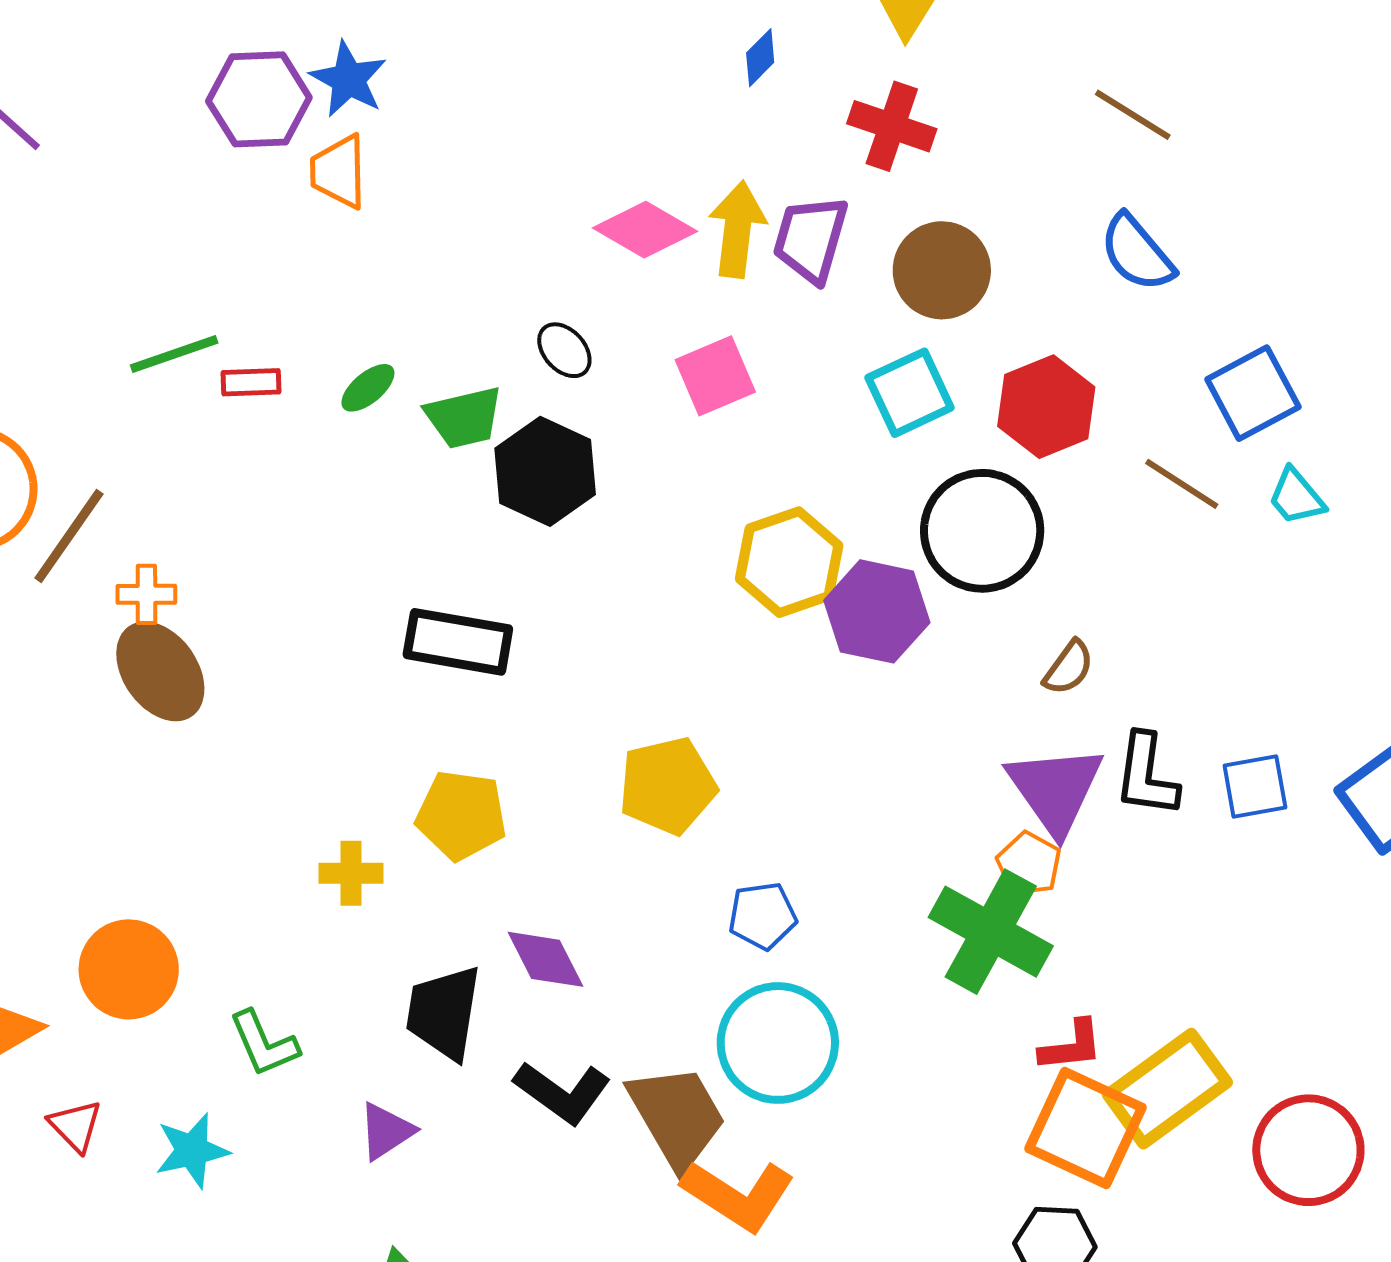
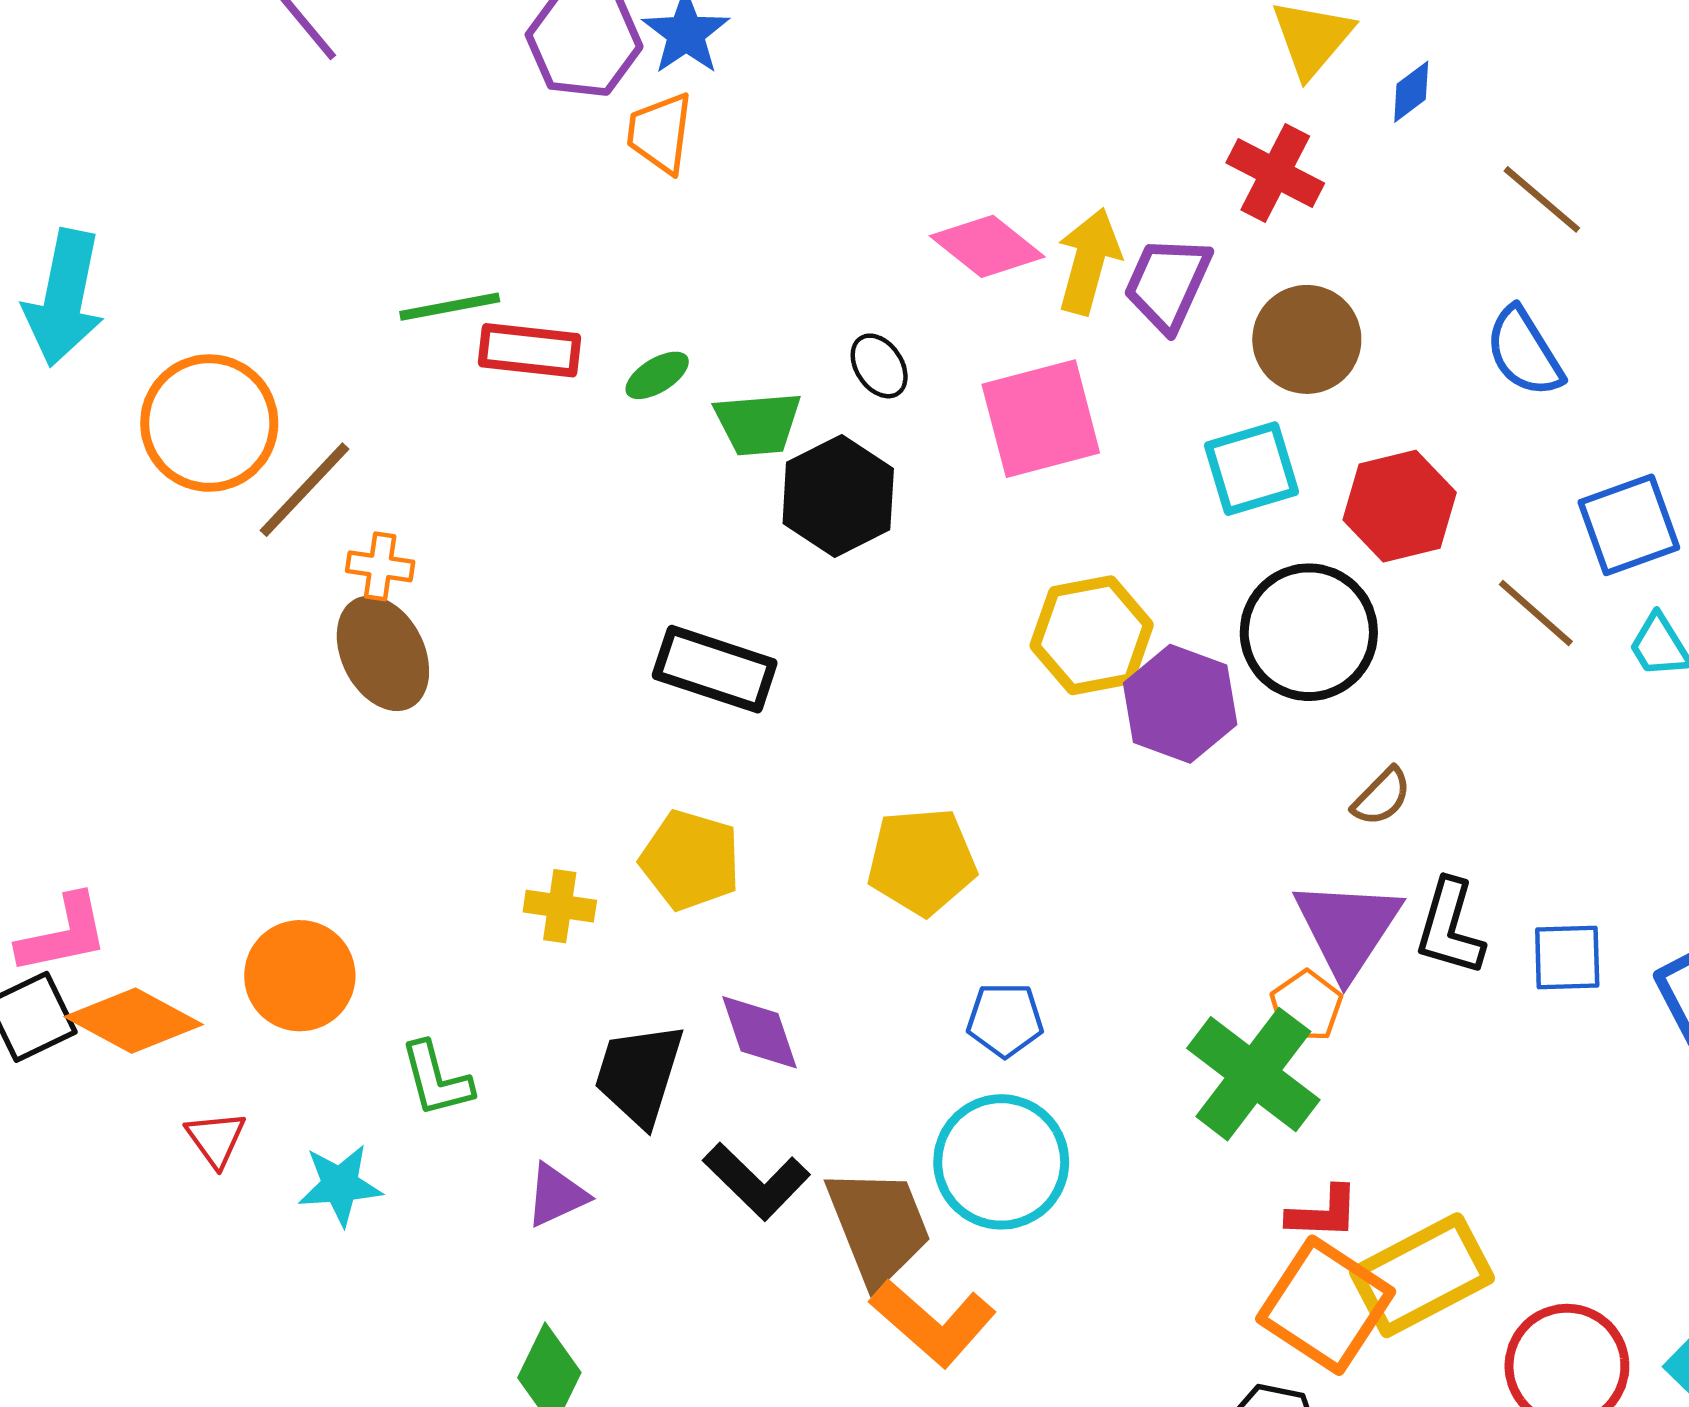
blue diamond: (760, 58) -> (1411, 92), moved
pink square: (715, 376) -> (1041, 419), size x1.4
red rectangle: (251, 382) -> (529, 350), size x1.5

